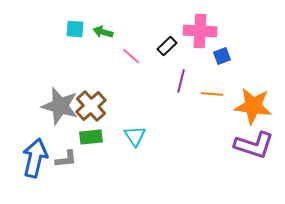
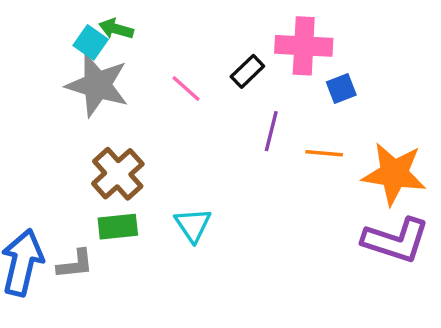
cyan square: (75, 29) -> (91, 42), turned 30
green arrow: (103, 32) -> (116, 29), moved
gray star: (60, 106) -> (97, 85), moved

